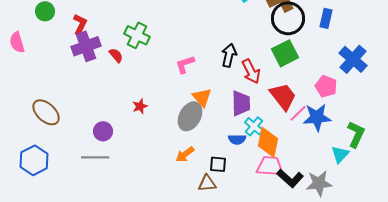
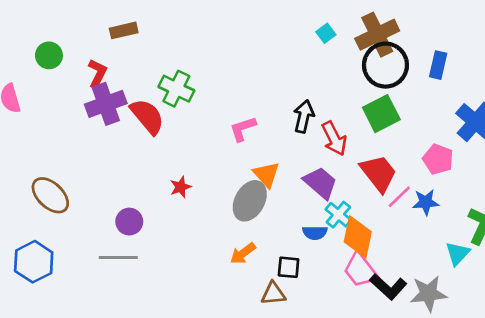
red semicircle: (116, 55) -> (147, 116), size x1.8
purple trapezoid: (241, 103) -> (320, 183), turned -48
blue star: (317, 117) -> (426, 202), size x0.7
pink trapezoid: (270, 166) -> (361, 270), turned -132

